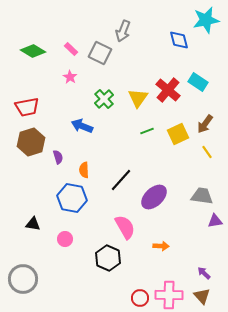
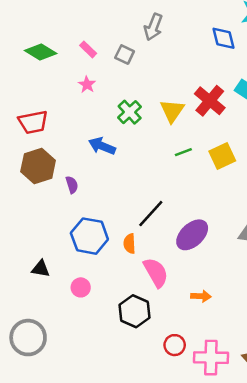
gray square: (100, 53) -> (125, 54), size x0.7
orange semicircle: (84, 170) -> (130, 244), moved
red circle: (140, 298) -> (175, 345), moved

